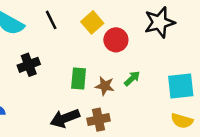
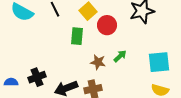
black cross: (29, 65) -> (37, 77), moved
green rectangle: (79, 78) -> (77, 36), moved

